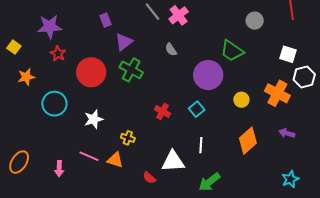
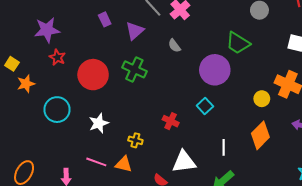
purple triangle: (124, 42) -> (135, 31), moved
yellow square: (14, 47) -> (12, 64), moved
yellow circle: (241, 100) -> (262, 99), moved
red cross: (163, 112) -> (171, 121), moved
white line: (201, 145) -> (224, 147), moved

